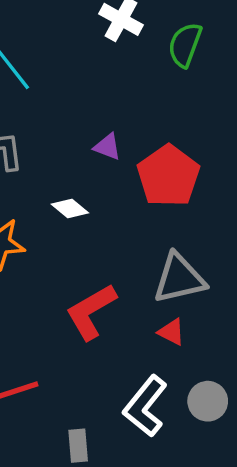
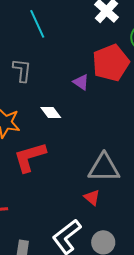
red pentagon: (168, 176) -> (111, 63), moved
red L-shape: (91, 312) -> (30, 157), moved

